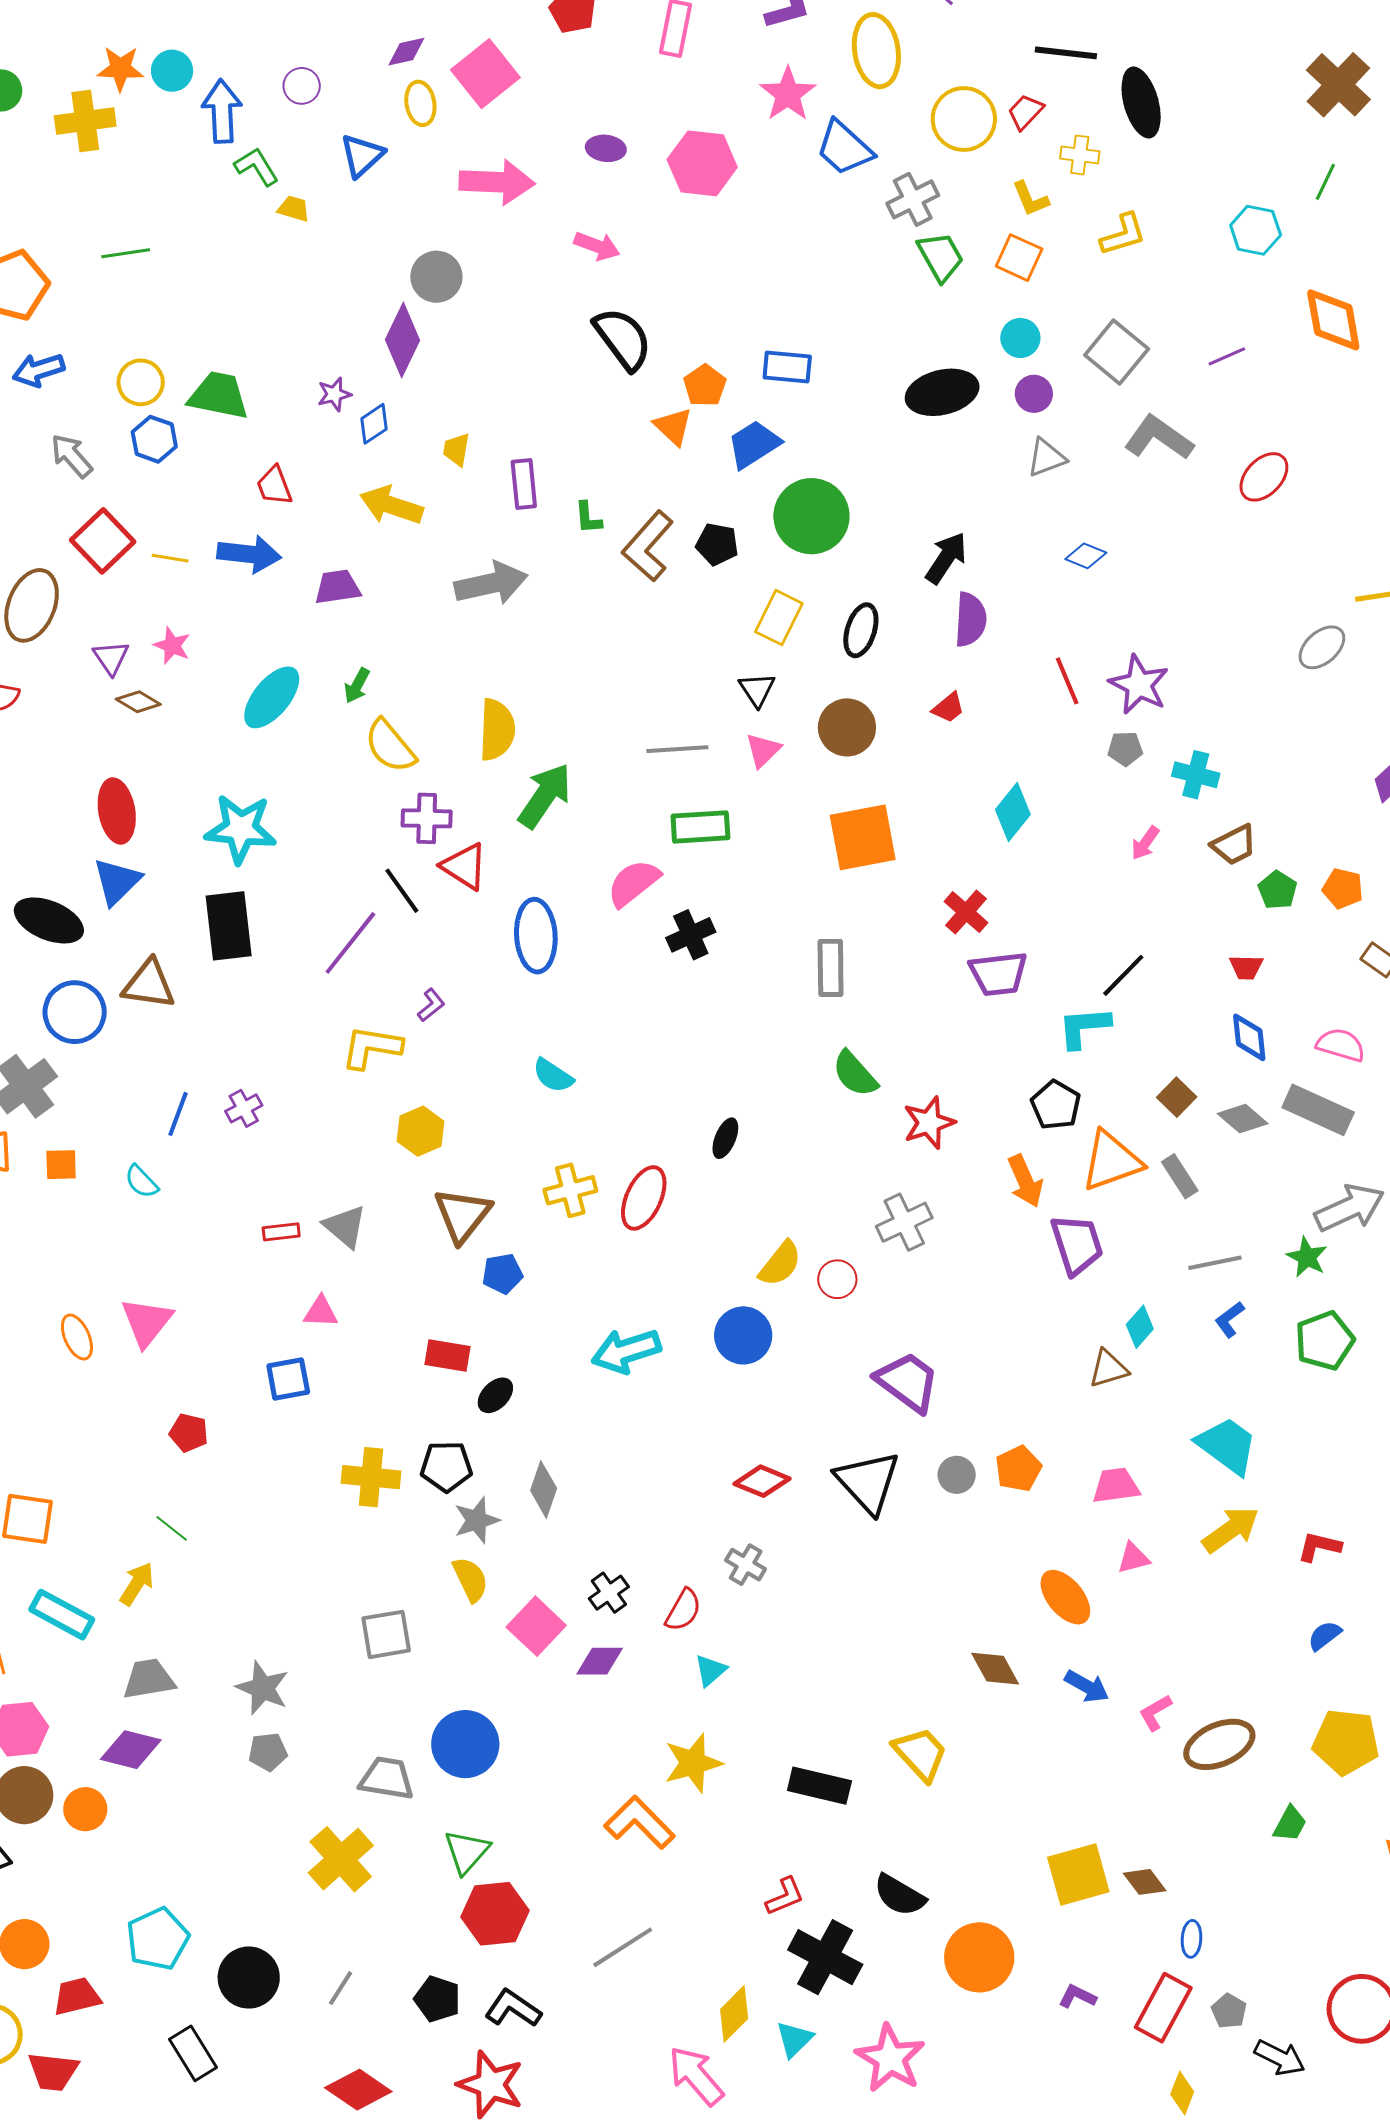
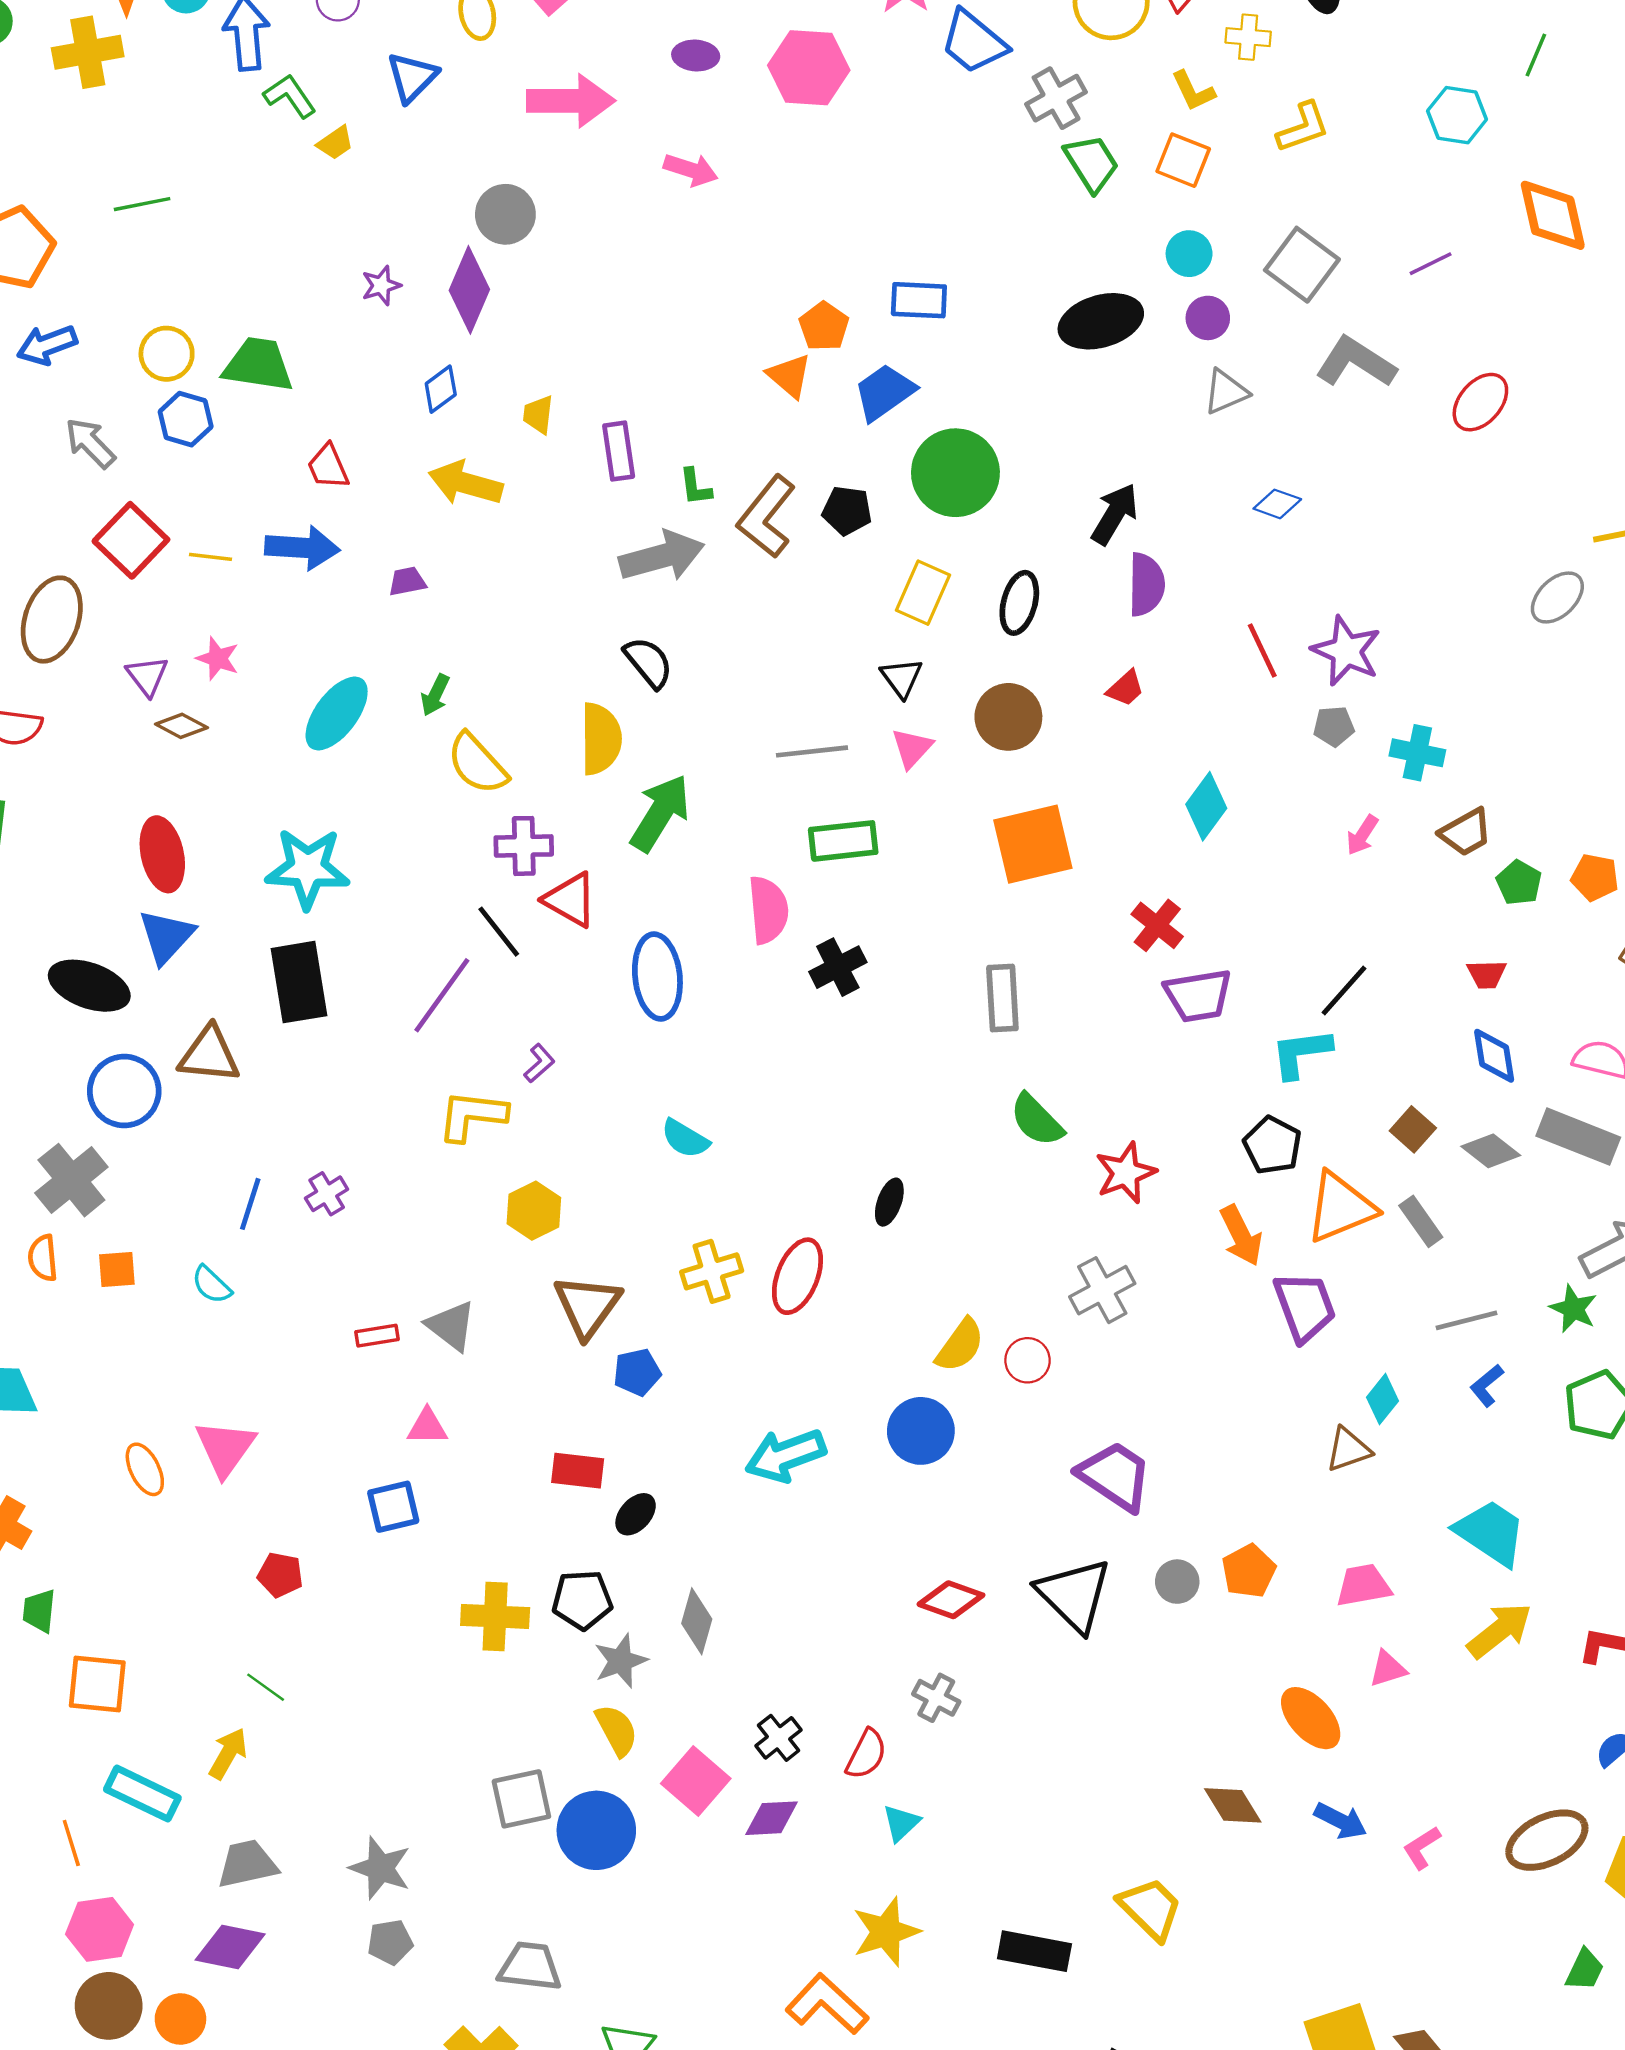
yellow trapezoid: (294, 209) -> (335, 143), turned 132
black semicircle: (623, 339) -> (649, 662), moved, size x0.7
purple star: (334, 394) -> (381, 285), moved
gray arrow: (491, 583) -> (662, 556), moved
purple trapezoid: (337, 587) -> (407, 581), size x0.7
pink semicircle: (633, 883) -> (768, 910), turned 126
blue circle: (465, 1744) -> (596, 1830), moved
brown ellipse: (1219, 1744) -> (1547, 1840), moved

